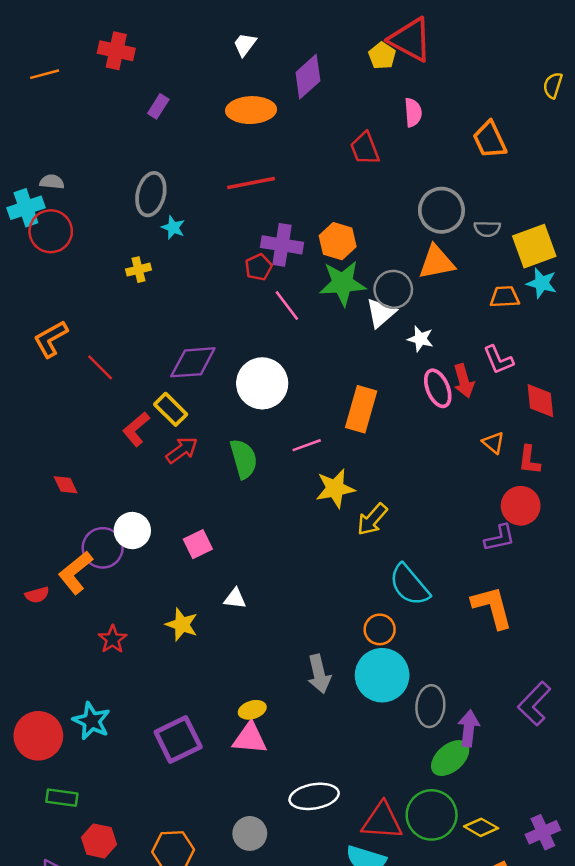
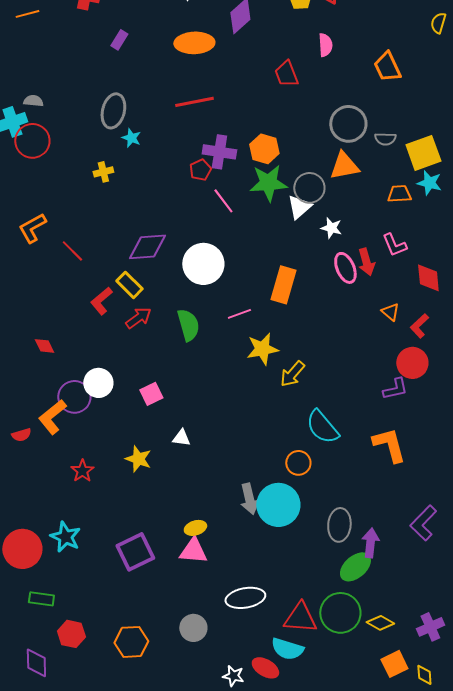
red L-shape: (529, 460) -> (419, 326), turned 40
cyan circle: (382, 675) -> (278, 505), moved

